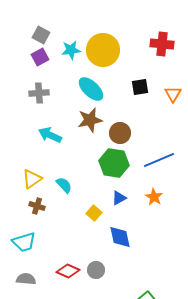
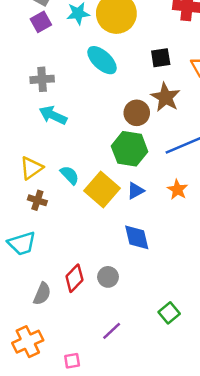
gray cross: (39, 93) -> (42, 79), moved
brown star: (90, 120) -> (165, 97), moved, turned -30
yellow square: (94, 213) -> (102, 189), moved, size x1.8
red diamond: (68, 271) -> (74, 278), turned -70
gray semicircle: (26, 279) -> (42, 294), moved, turned 108

